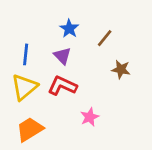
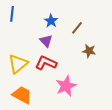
blue line: (26, 54) -> (12, 14), moved
pink star: (90, 117) -> (66, 86), size x1.5
orange trapezoid: (30, 129) -> (22, 95), turned 60

